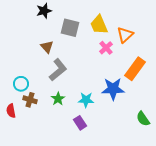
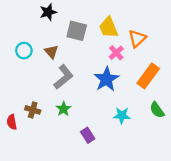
cyan circle: (21, 84) -> (24, 51), moved
blue star: (113, 89) -> (106, 79), moved, turned -30
cyan star: (86, 100) -> (122, 115), moved
green semicircle: (143, 119) -> (157, 110), moved

